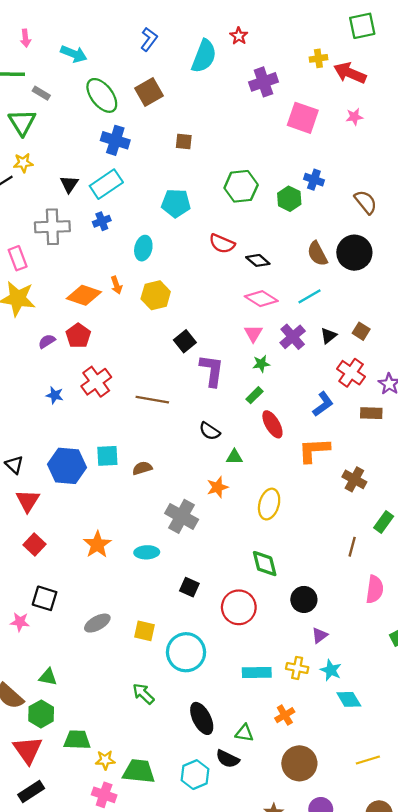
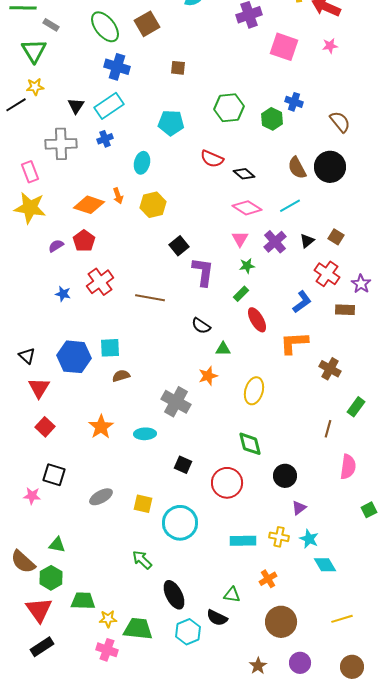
brown semicircle: (142, 468) -> (121, 376), moved
black ellipse: (202, 718) -> (174, 595), moved

